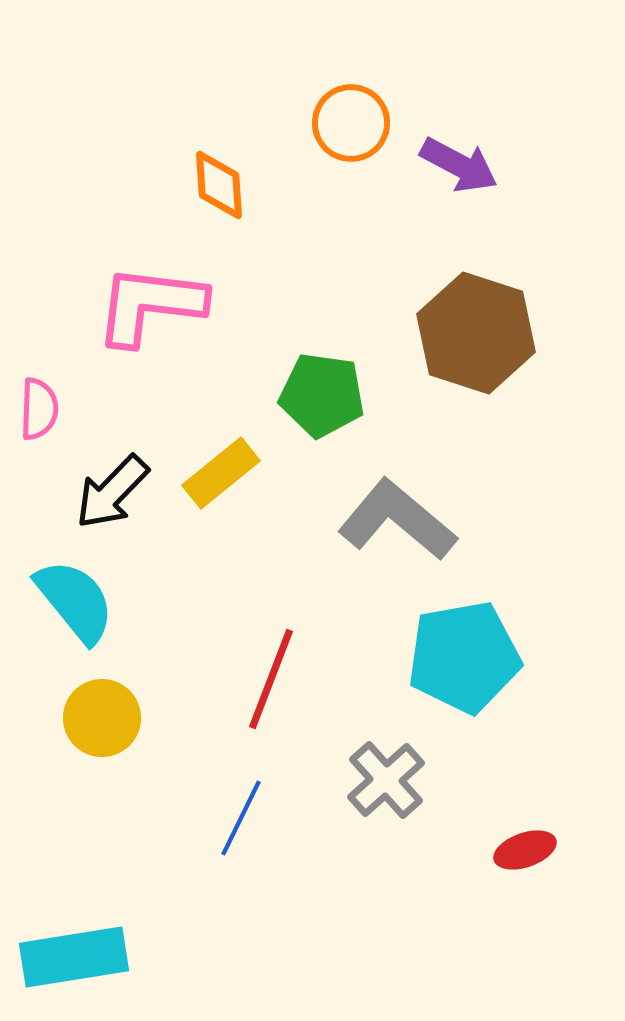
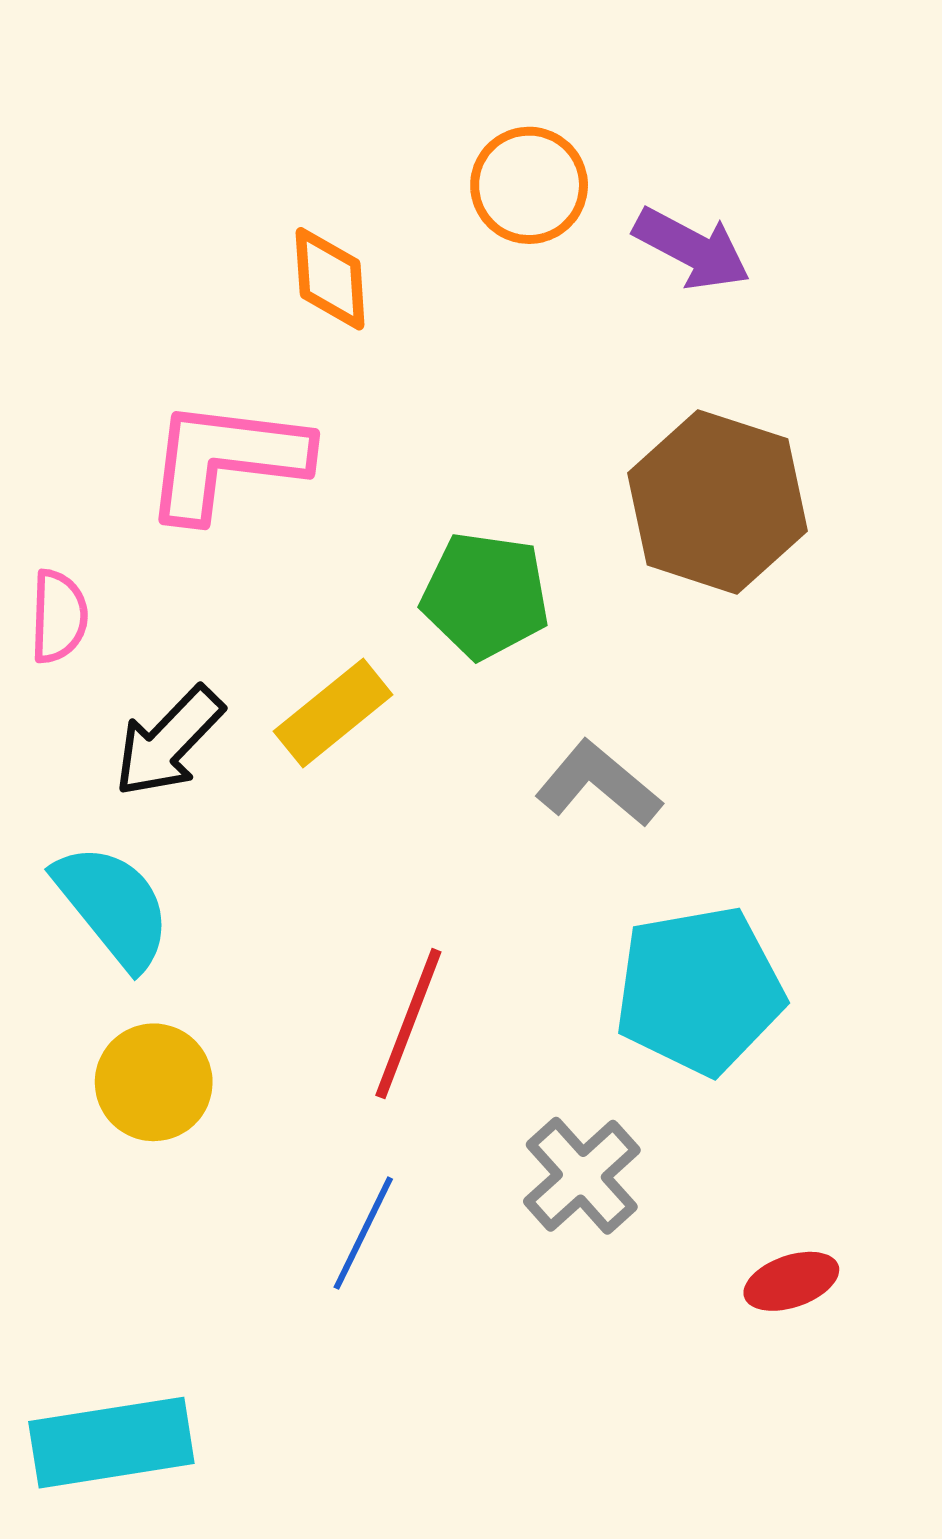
gray L-shape: (397, 520) -> (598, 784), size x0.7

